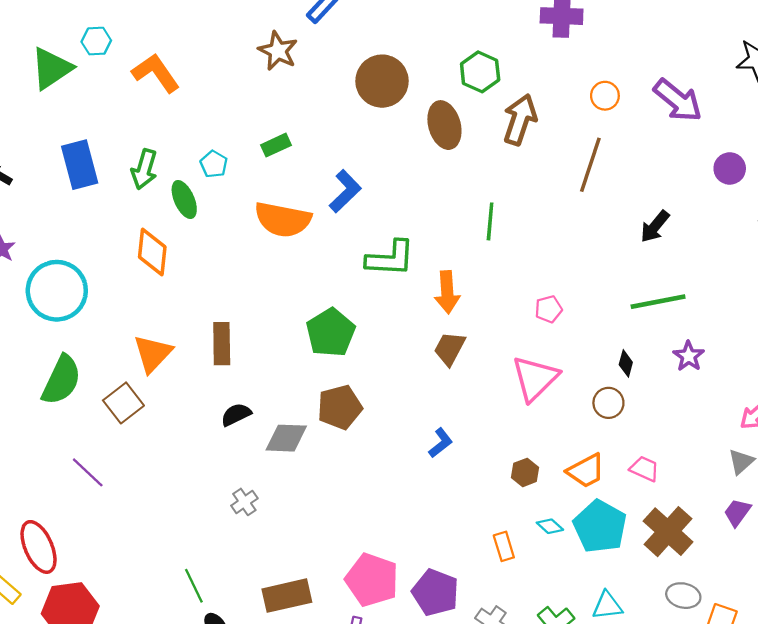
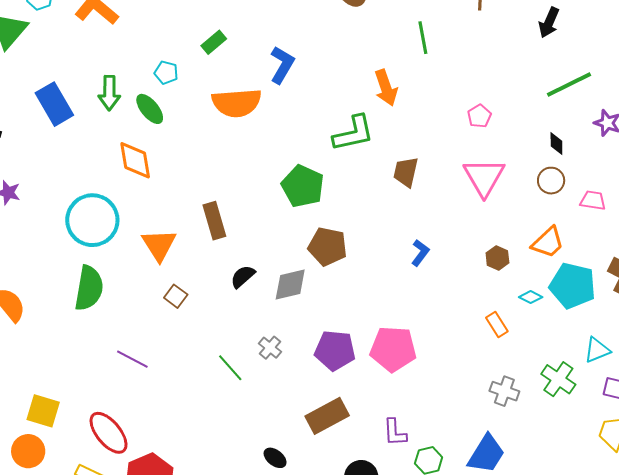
green line: (490, 221) -> (423, 38), moved
green L-shape: (390, 258) -> (353, 133), moved
cyan circle: (57, 291) -> (92, 220), moved
orange arrow: (447, 292) -> (386, 88), moved
brown square: (123, 403) -> (176, 296), moved, size x0.7
brown pentagon: (340, 407) -> (328, 246), turned -30
pink trapezoid: (644, 469) -> (593, 200), moved
pink pentagon: (372, 580) -> (393, 349), moved
green line: (194, 586) -> (230, 368), moved
purple pentagon: (435, 592) -> (335, 350), moved

